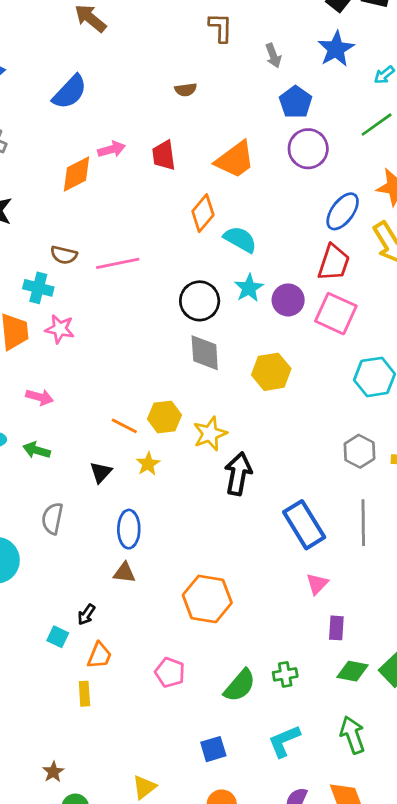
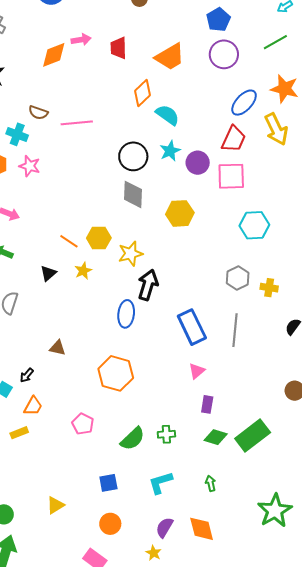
pink square: (336, 314) -> (231, 176), turned -32
blue ellipse: (129, 529) -> (126, 314), moved
yellow rectangle: (84, 694) -> (19, 433), turned 66
green arrow: (352, 735) -> (211, 483), size x0.6

